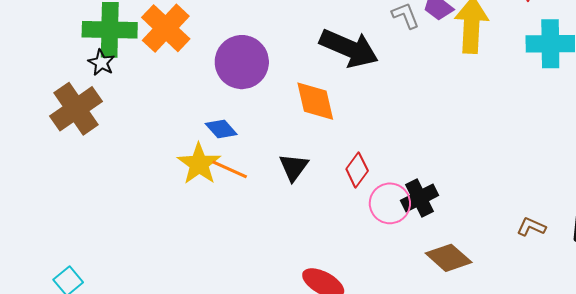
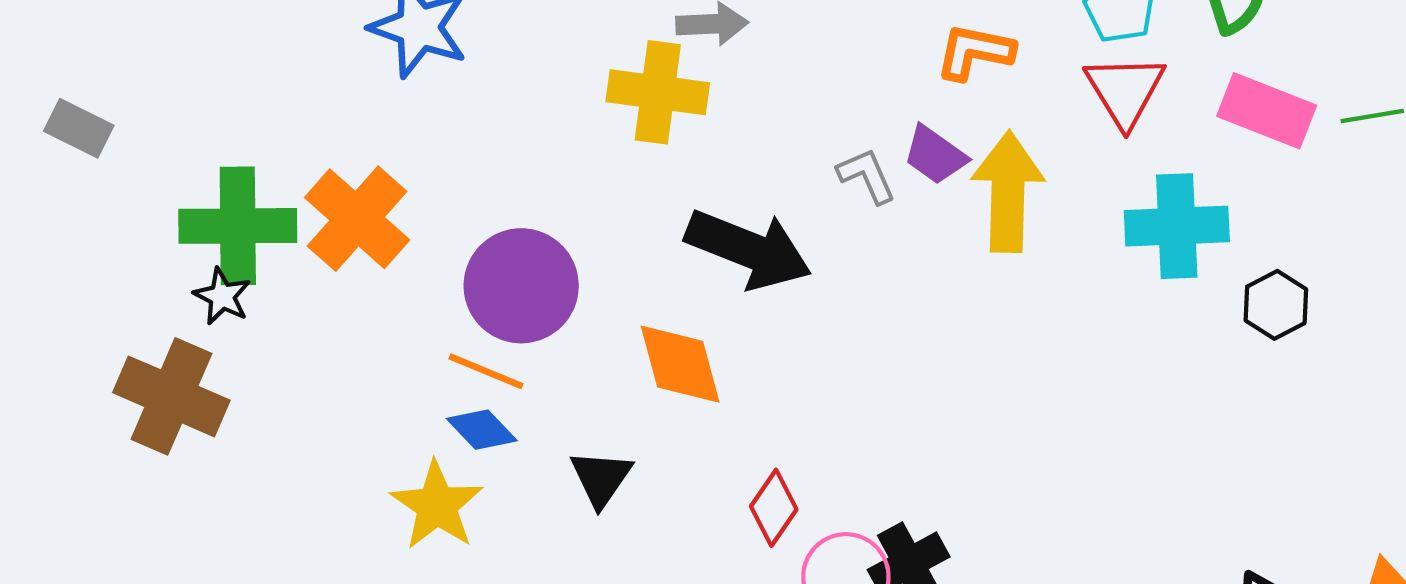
brown cross: (76, 109) -> (171, 396), turned -30
black triangle: (294, 167) -> (601, 478), moved
orange line: (230, 169) -> (486, 371), moved

